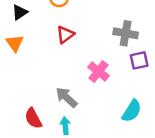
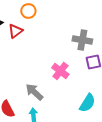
red triangle: (65, 35) -> (15, 31), moved

